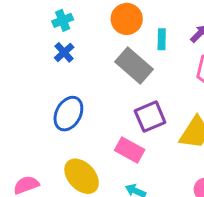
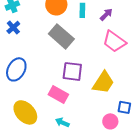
cyan rectangle: (162, 39) -> (82, 10), moved
purple square: (150, 117) -> (72, 71), turned 30

